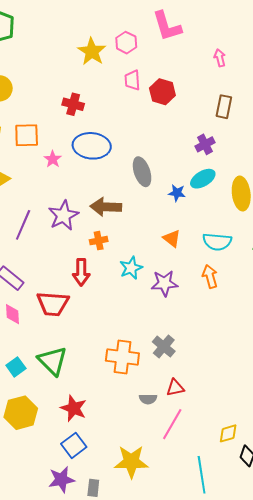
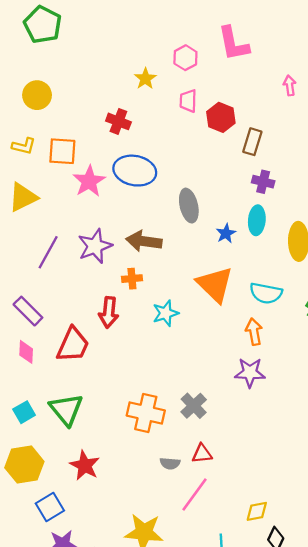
yellow star: (92, 51) -> (145, 79), moved, size x0.7
brown rectangle: (224, 107) -> (252, 142), moved
purple cross: (205, 144) -> (263, 182), turned 36
pink star: (53, 159) -> (89, 181), size x1.6
cyan ellipse: (203, 179) -> (257, 220), turned -60
blue star: (177, 193) -> (226, 233), turned 30
orange triangle: (172, 238) -> (215, 284), size x1.8
purple star: (164, 283) -> (250, 373), moved
red trapezoid: (53, 304) -> (73, 345), turned -76
blue square: (74, 445) -> (50, 507), moved

